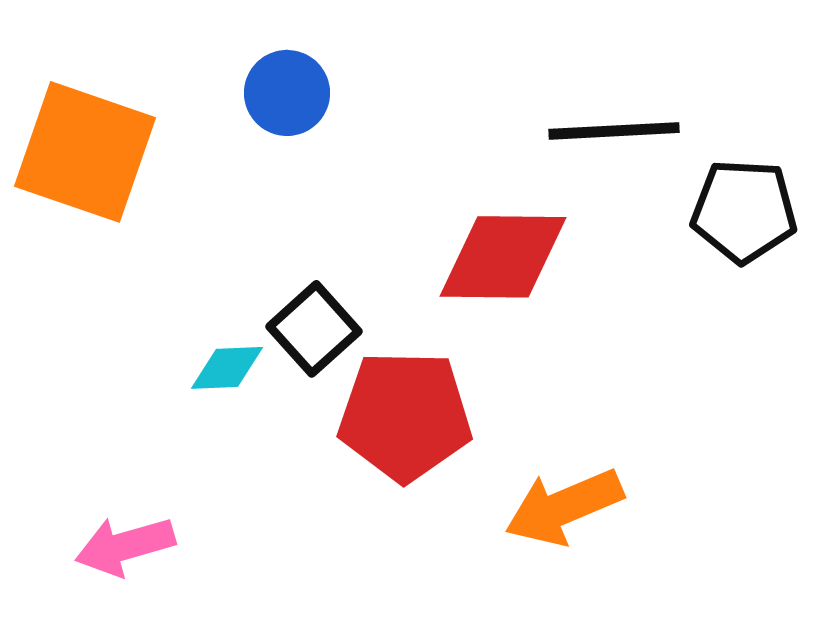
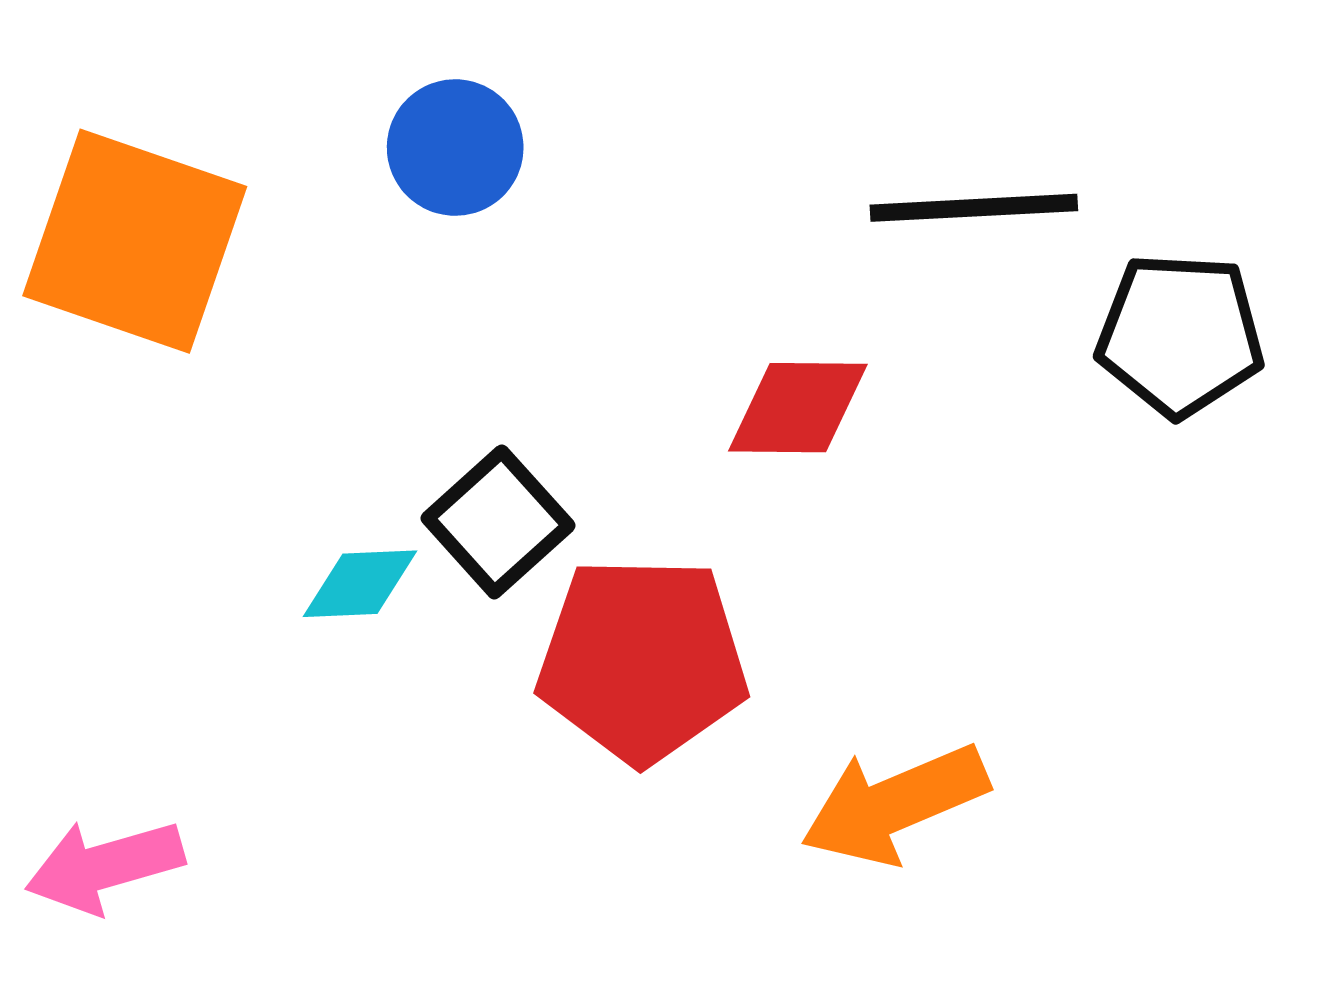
red diamond: (503, 257) -> (798, 408), size x0.7
pink arrow: (125, 546) -> (105, 866), moved

